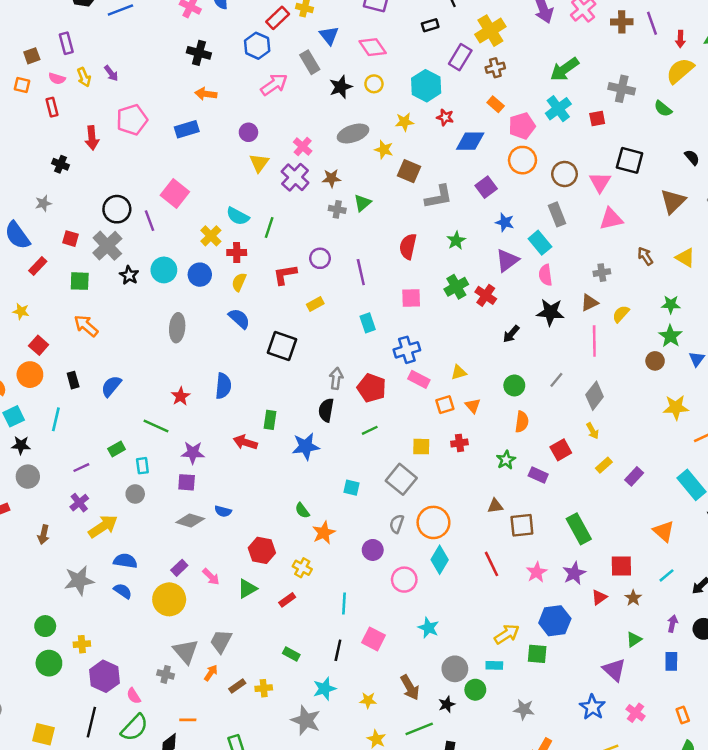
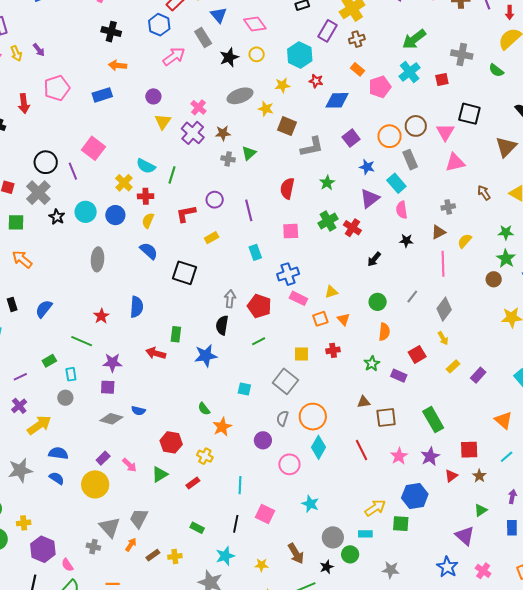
orange circle: (522, 160) -> (389, 136), moved
black star: (550, 312) -> (406, 241), size x0.6

